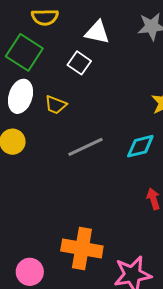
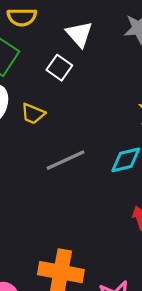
white triangle: (97, 32) -> (79, 34), turned 36

